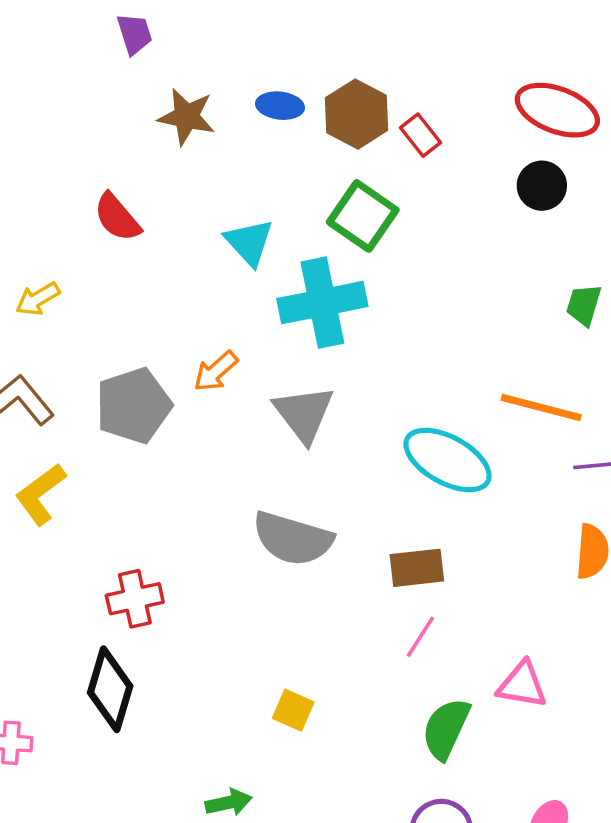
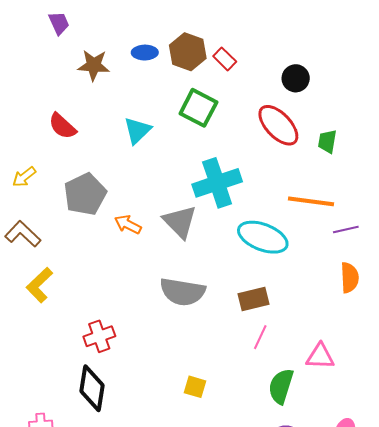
red ellipse: (557, 110) -> (278, 125), moved, turned 33
cyan triangle: (249, 242) -> (137, 130), turned 36
cyan cross: (322, 303) -> (217, 183), moved
orange arrow: (216, 371) -> (128, 224), moved, turned 76
gray pentagon: (134, 405) -> (85, 194), moved

